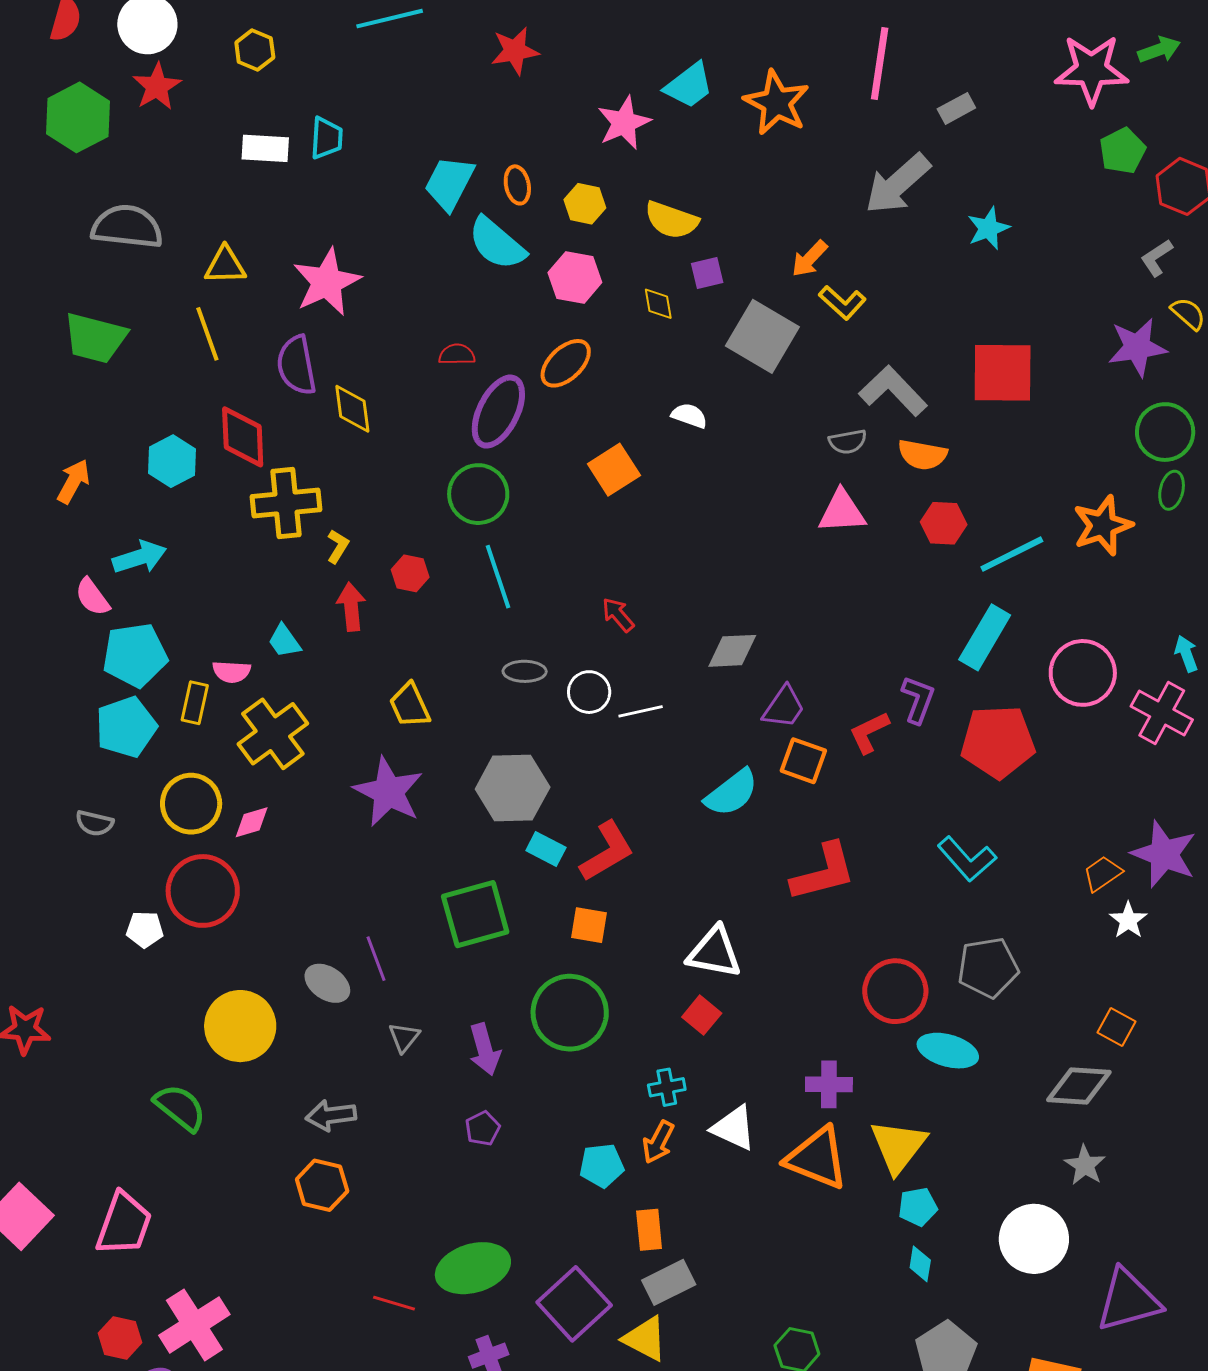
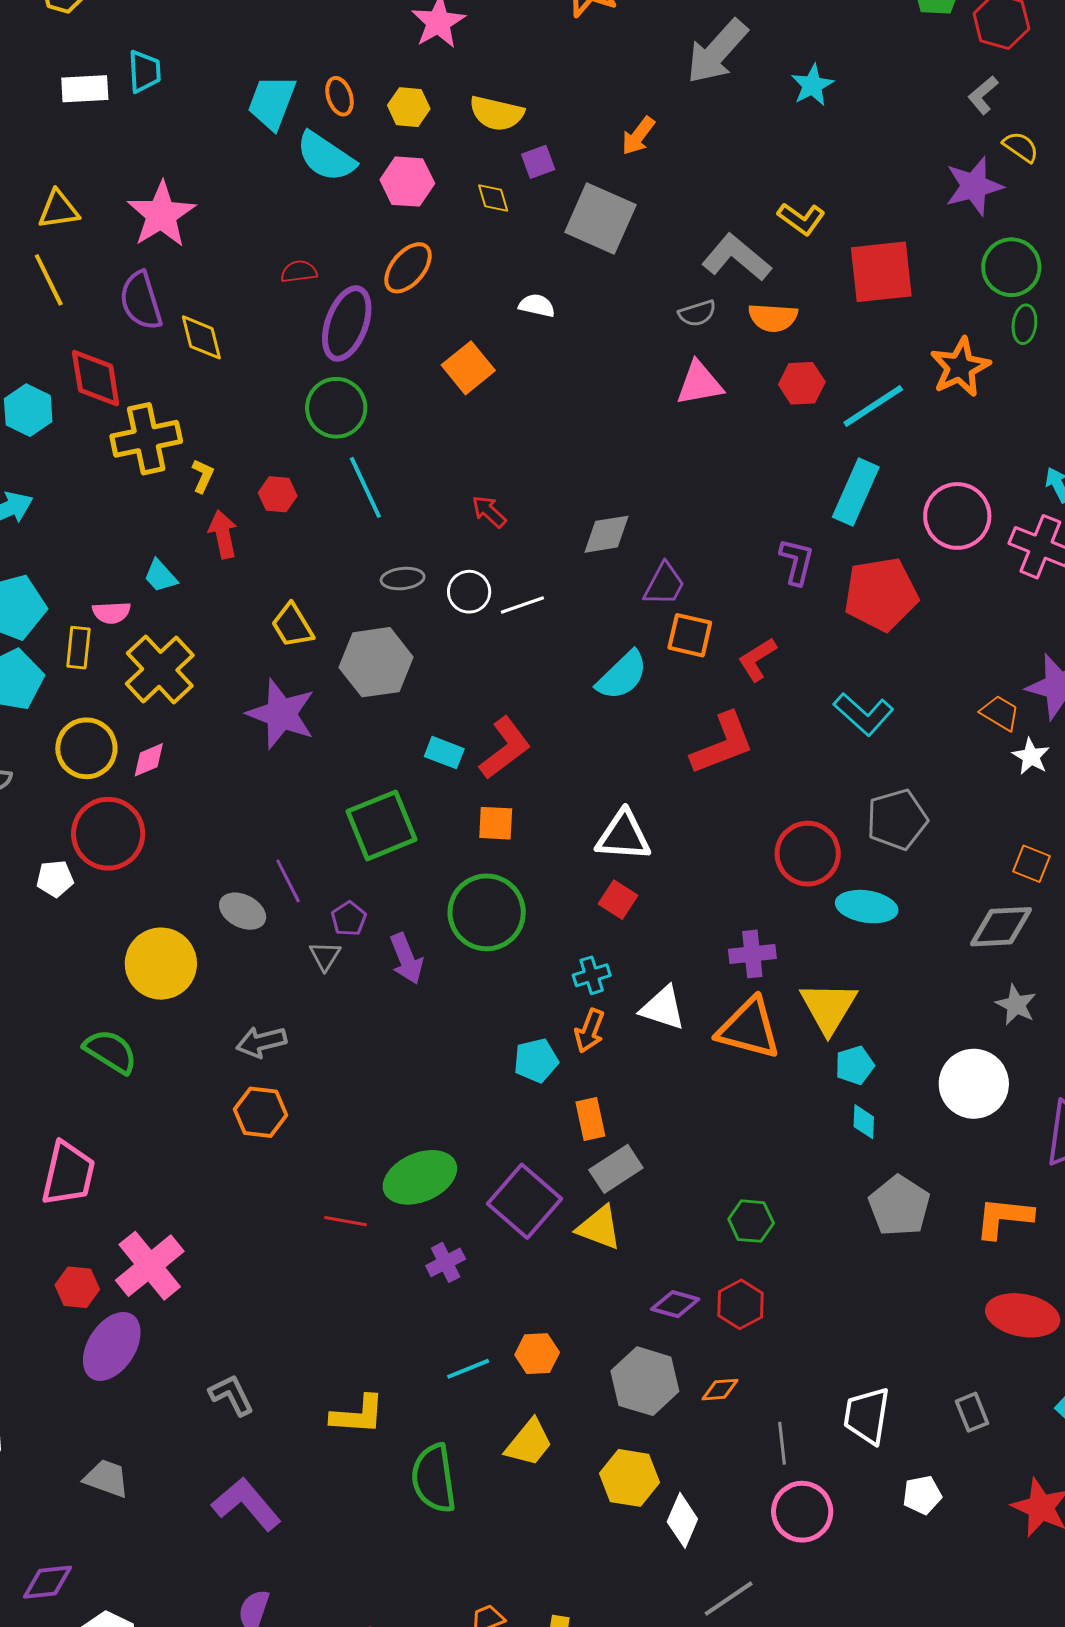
yellow L-shape: (842, 303) -> (801, 219), moved
red square: (1003, 373) -> (881, 272), moved
red L-shape: (869, 732) -> (757, 659), moved
gray hexagon: (513, 788) -> (376, 662), moved
orange trapezoid: (1103, 874) -> (1000, 713), turned 72
purple pentagon: (483, 1128) -> (349, 919), moved

